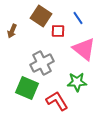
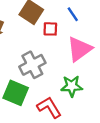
pink triangle: (84, 49) -> (79, 49), turned 45

